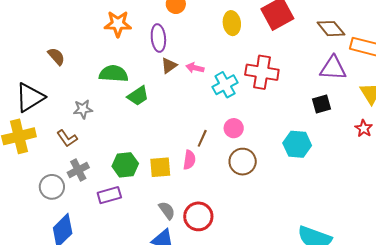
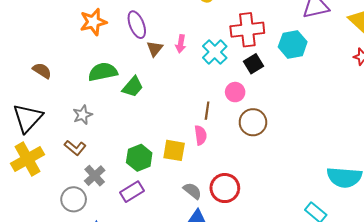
pink arrow: (195, 68) -> (181, 44), turned -78
black square: (321, 104) -> (253, 64), moved
cyan hexagon: (297, 144) -> (293, 44), moved
yellow square: (160, 167) -> (174, 150), turned 30

